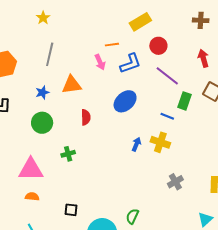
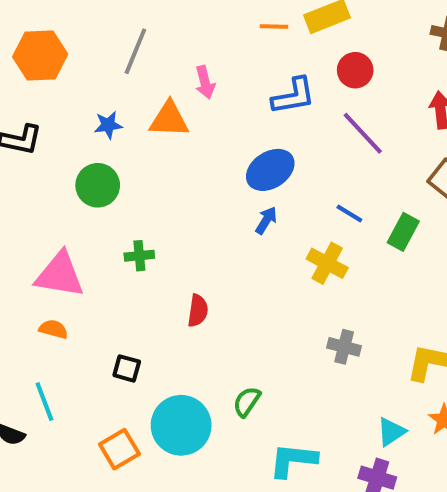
orange line: (112, 45) -> (274, 26), moved
pink arrow: (100, 62) -> (205, 82), moved
green rectangle: (184, 101) -> (403, 232), moved
red semicircle: (86, 117) -> (198, 311), moved
blue arrow: (136, 144) -> (266, 220), moved
gray cross: (175, 182) -> (344, 347), turned 35

